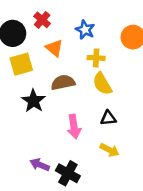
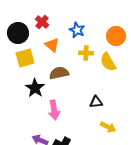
yellow semicircle: (102, 84) -> (108, 62), moved
pink arrow: (74, 127) -> (54, 110), moved
yellow arrow: (110, 150) -> (108, 127), moved

